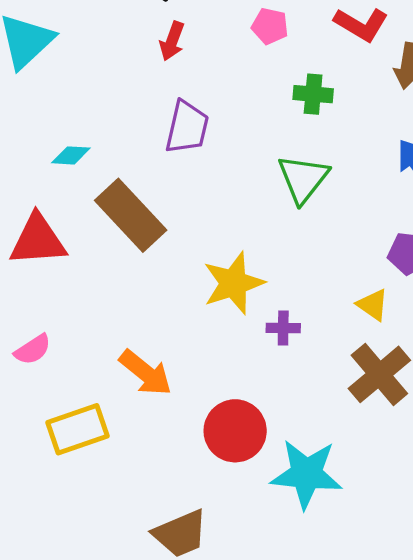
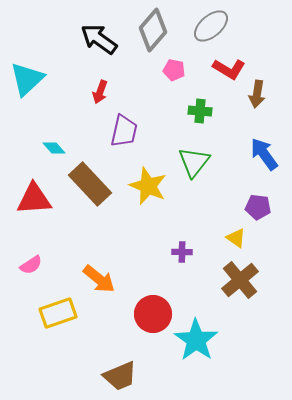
red arrow: (172, 41) -> (100, 92), moved
cyan diamond: (71, 155) -> (54, 148), turned 45
yellow star: (233, 283) -> (148, 186), moved, turned -30
cyan star: (306, 474) -> (196, 340), turned 30

